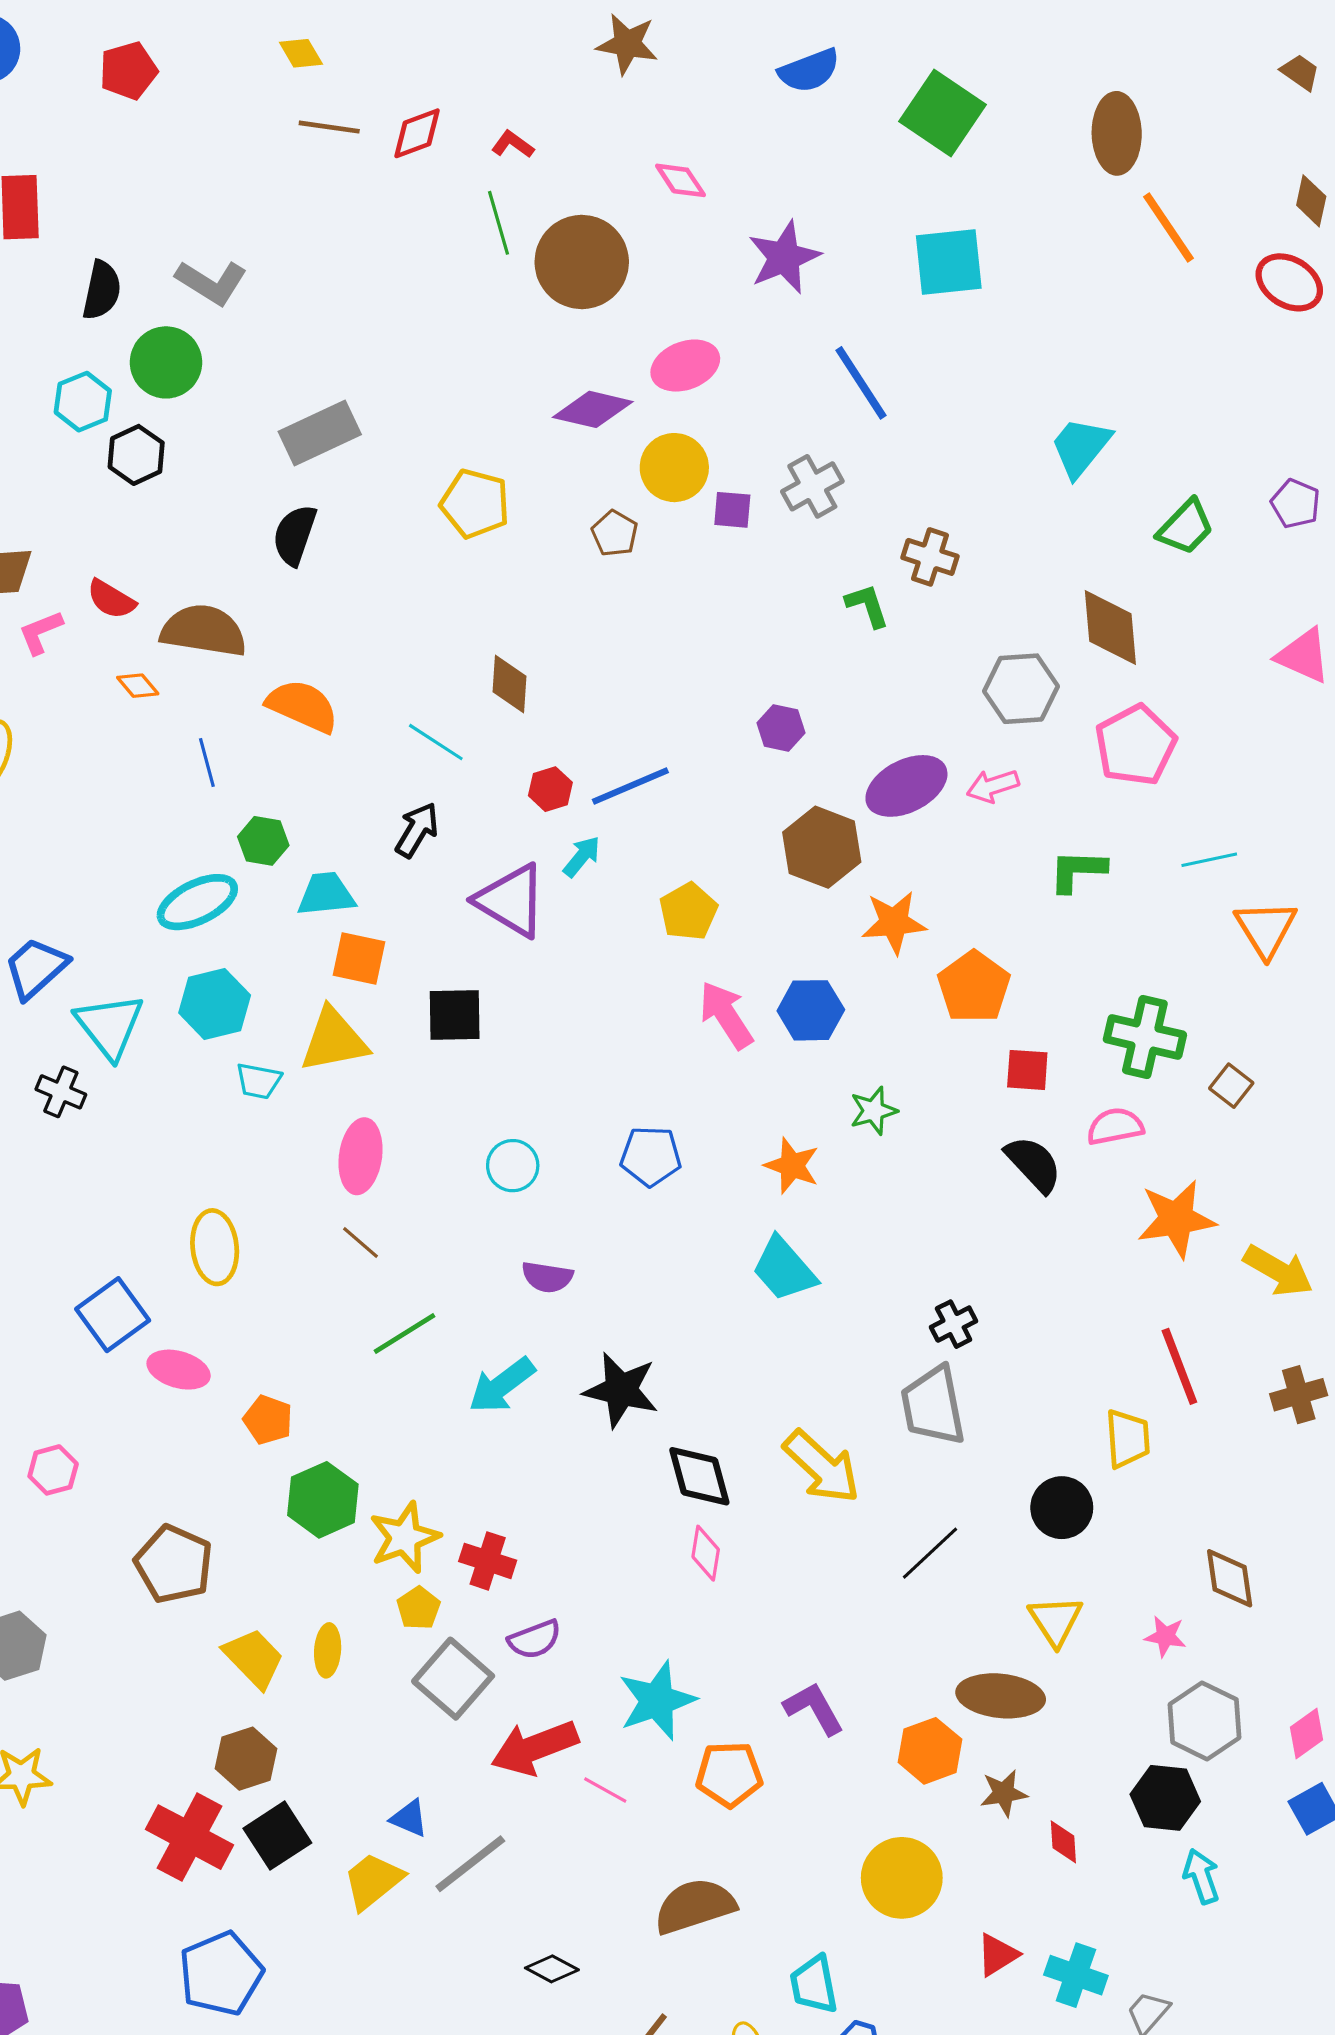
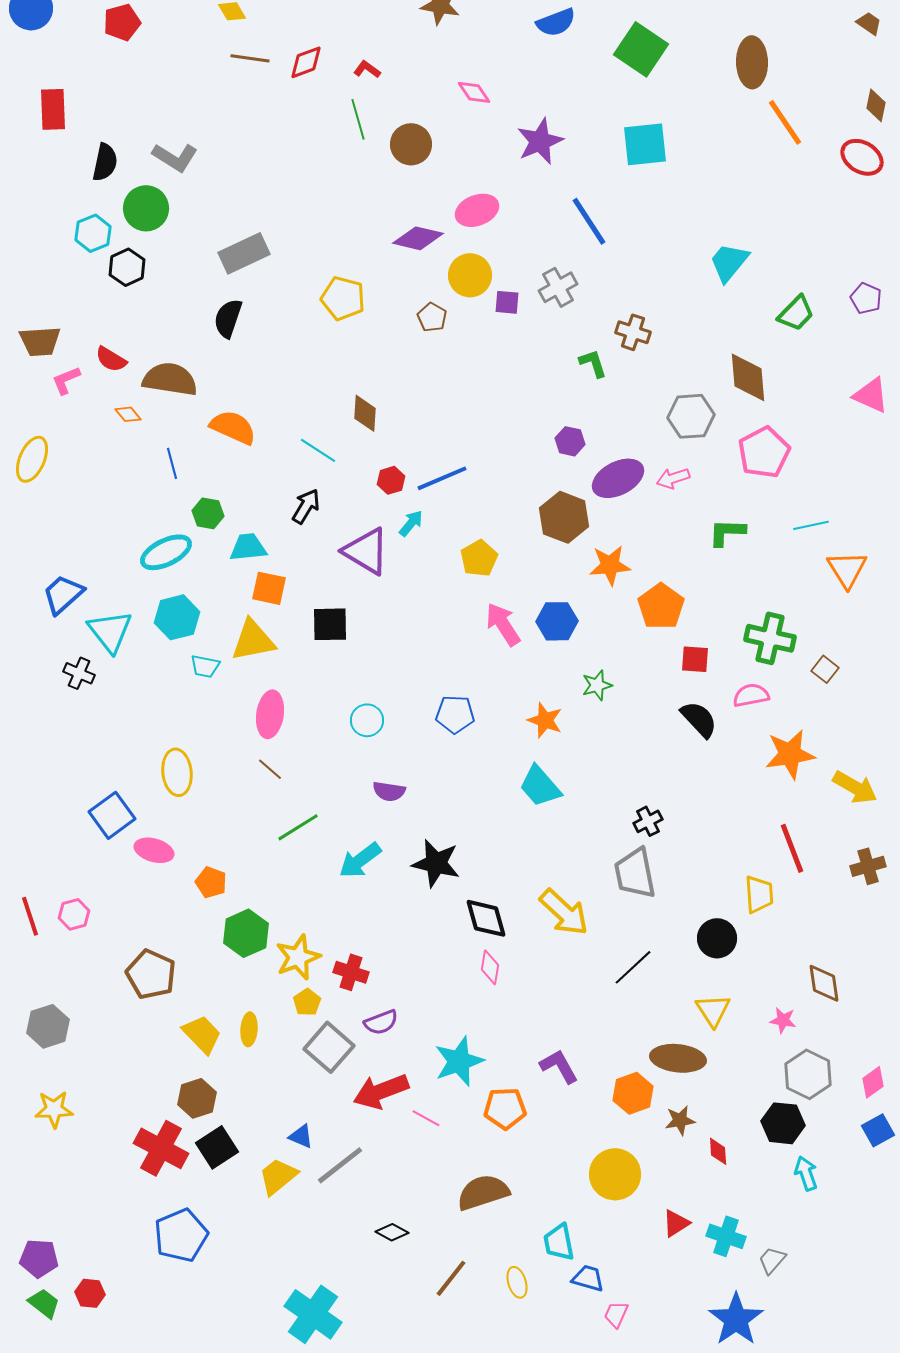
brown circle: (582, 262) -> (411, 144), size x0.7
purple hexagon: (781, 728) -> (570, 441), moved

